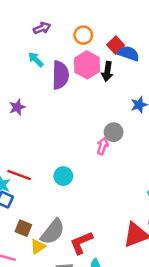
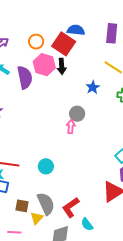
red square: (116, 45) -> (64, 44), size x1.6
blue semicircle: (128, 53) -> (76, 30), moved
cyan circle: (63, 176) -> (46, 166), moved
gray semicircle: (53, 232) -> (46, 204), turned -50

